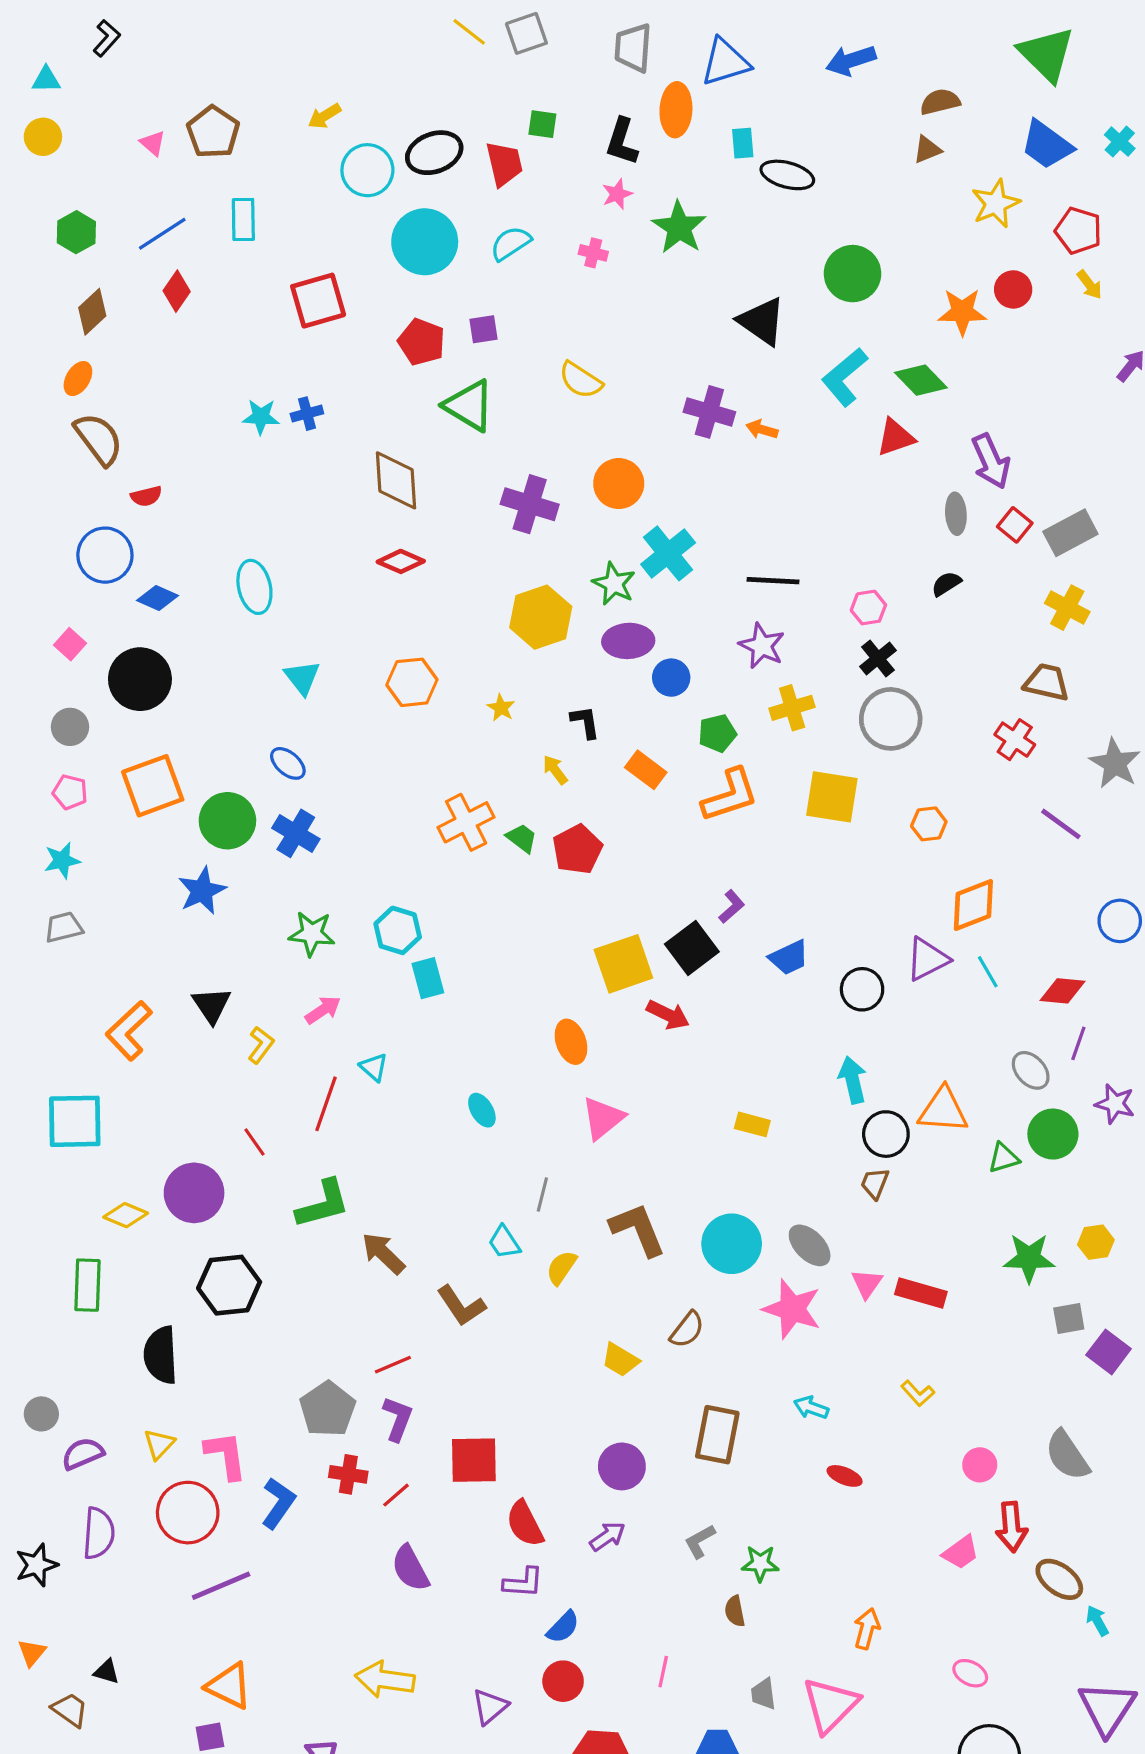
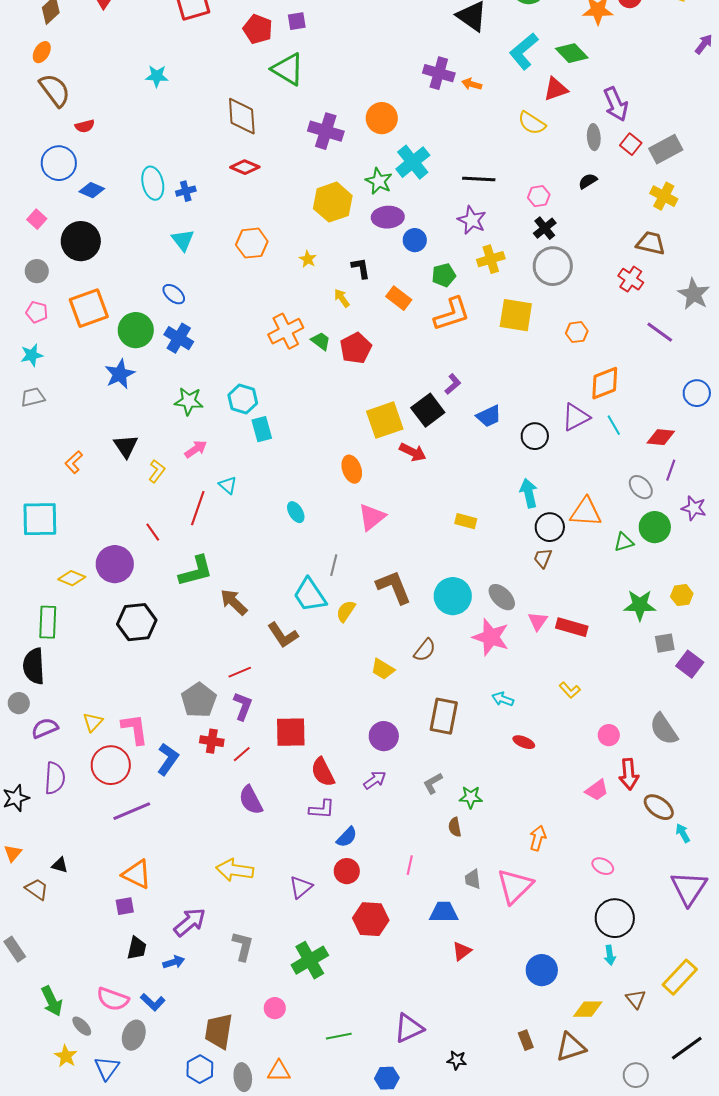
yellow semicircle: (581, 380) -> (532, 123), moved
blue cross: (307, 414) -> (186, 191), moved
orange L-shape: (129, 1031) -> (74, 462), size x0.6
cyan trapezoid: (504, 1242) -> (310, 595), size x1.6
black semicircle: (161, 1355) -> (34, 666), moved

